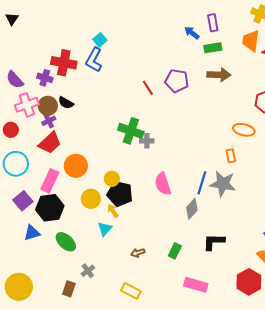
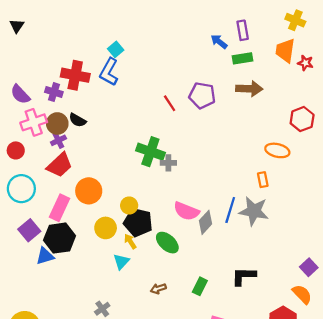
pink semicircle: (163, 184) -> (186, 211), turned -50
gray diamond: (192, 209) -> (205, 222), moved
blue triangle: (32, 233) -> (45, 256), moved
green ellipse: (66, 242) -> (167, 243), moved

